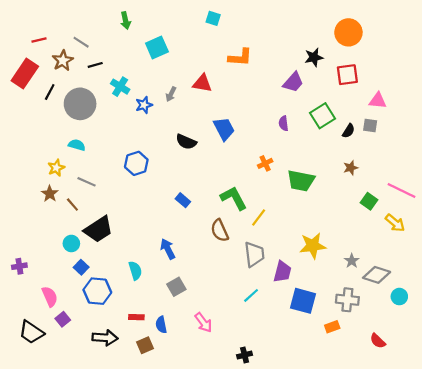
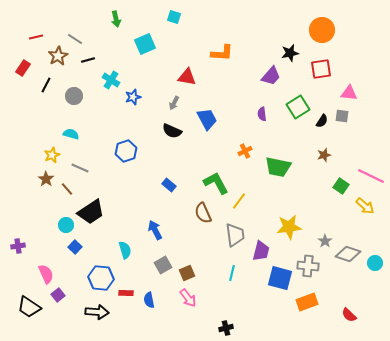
cyan square: (213, 18) -> (174, 17), moved
red rectangle: (25, 74) -> (23, 68), size x0.6
gray arrow: (171, 94) -> (174, 103), moved
gray circle: (80, 104) -> (74, 96), size x0.6
blue hexagon: (97, 291) -> (101, 278), moved
cyan line: (251, 295) -> (232, 273), turned -35
cyan circle: (399, 297) -> (375, 263), moved
gray cross: (347, 300) -> (308, 266), moved
orange rectangle: (332, 327) -> (307, 302), size x1.5
brown square: (145, 345) -> (187, 273), moved

